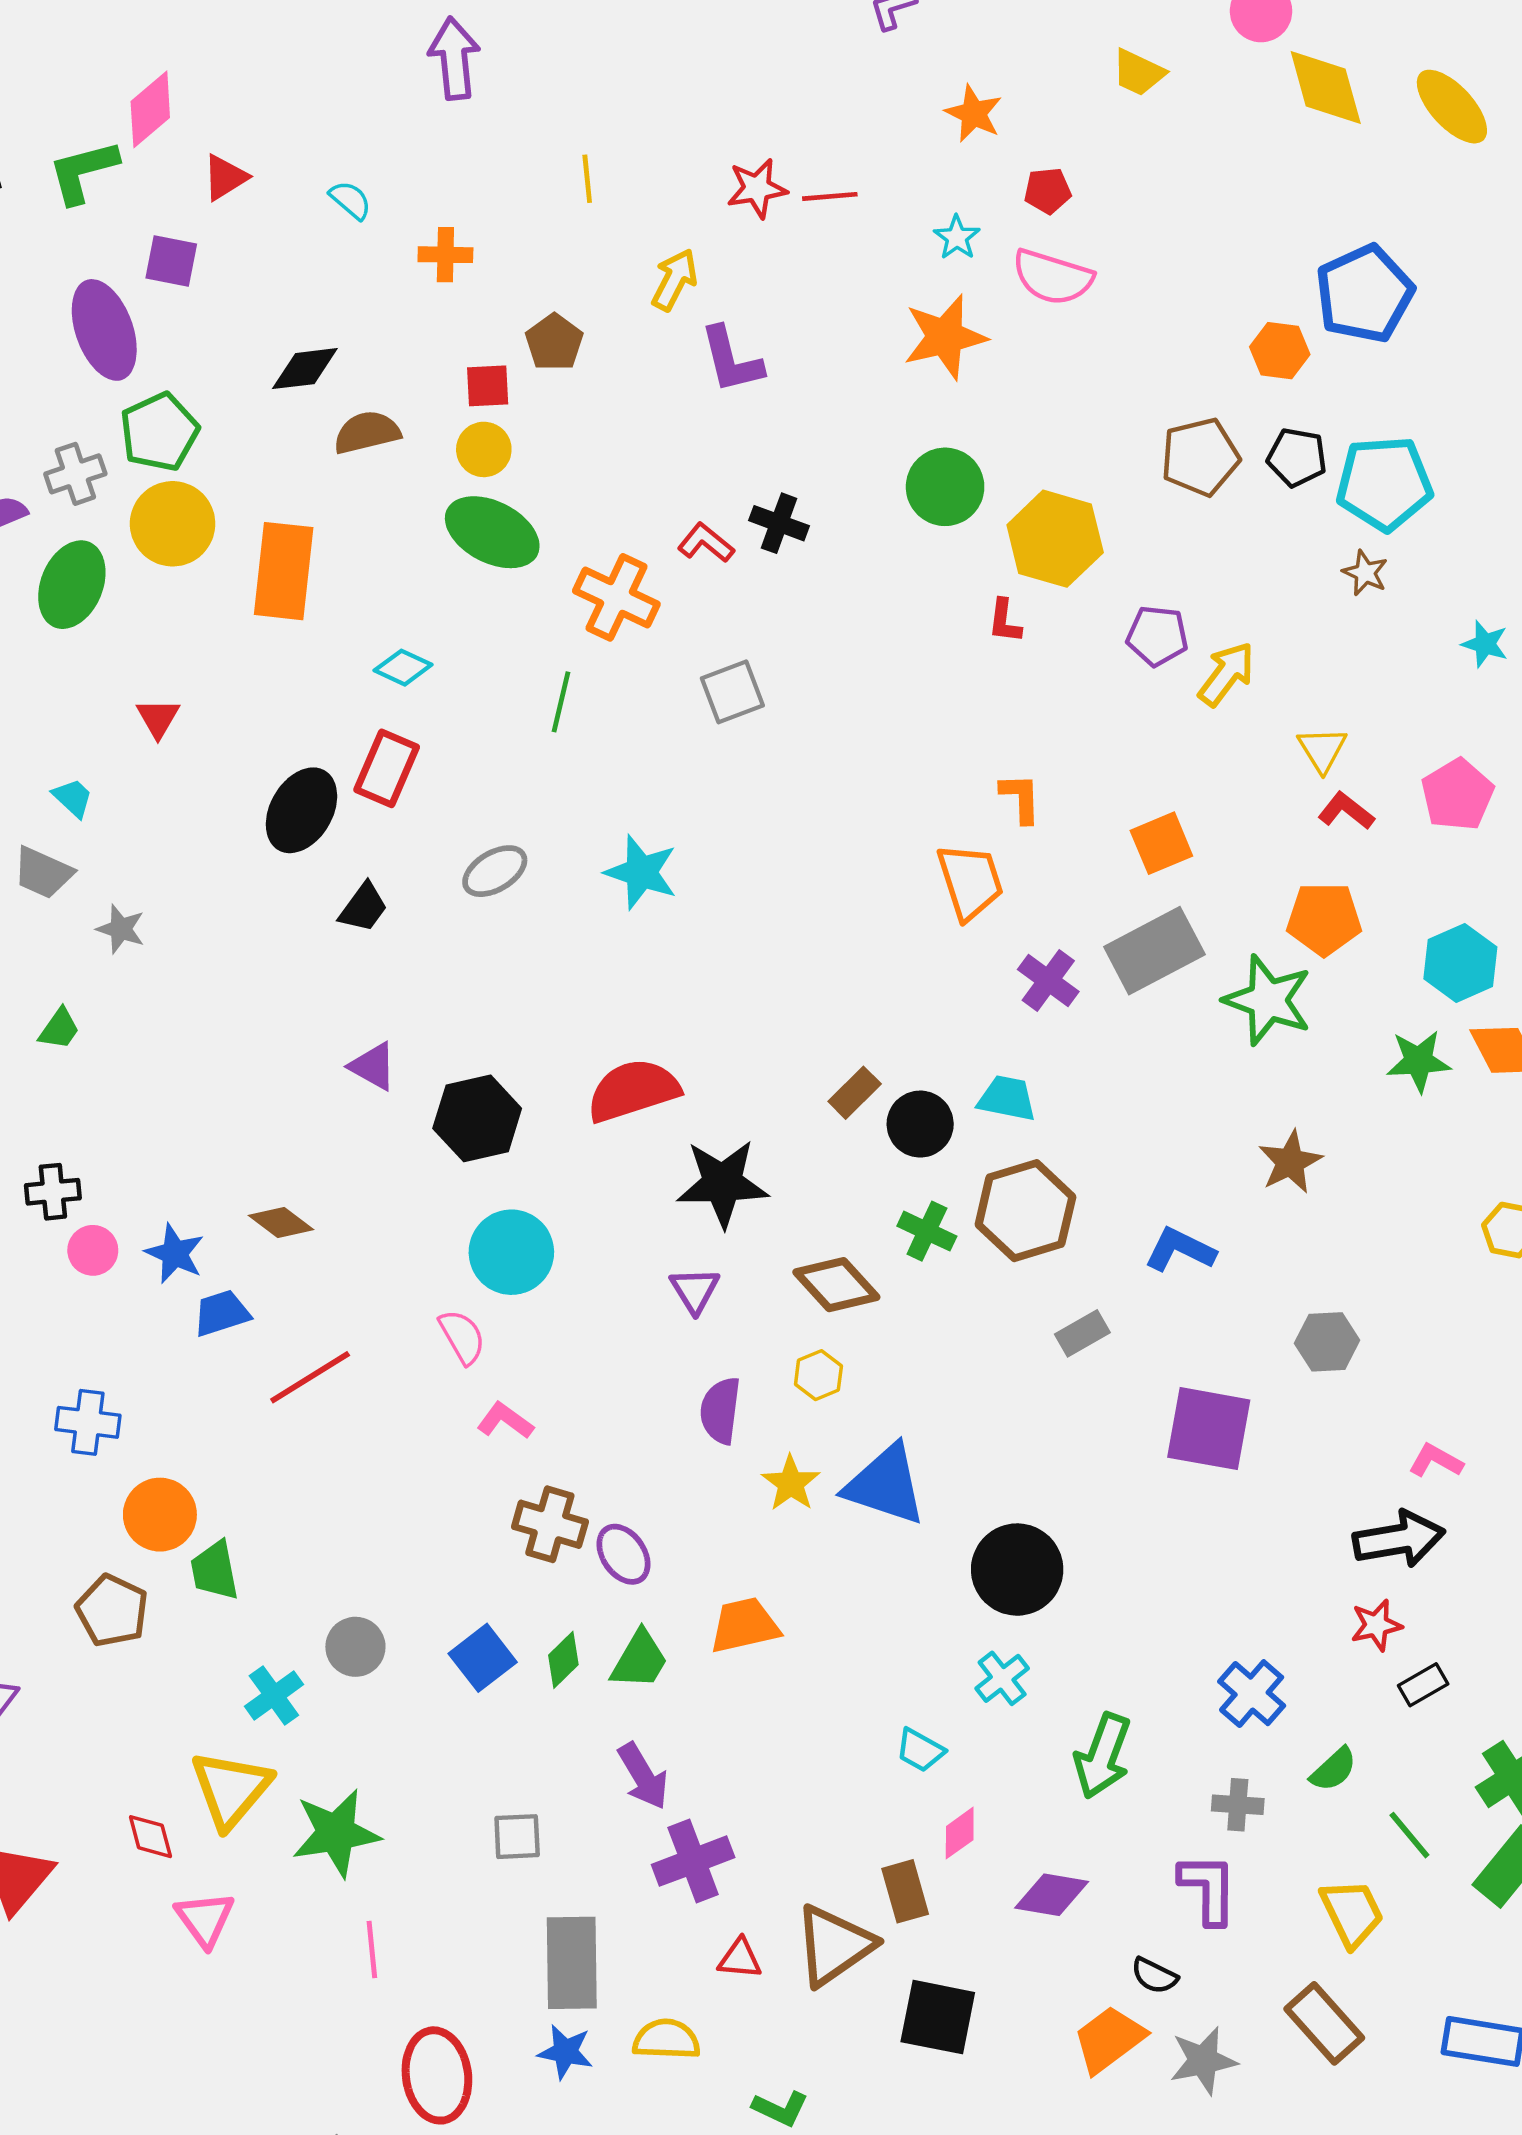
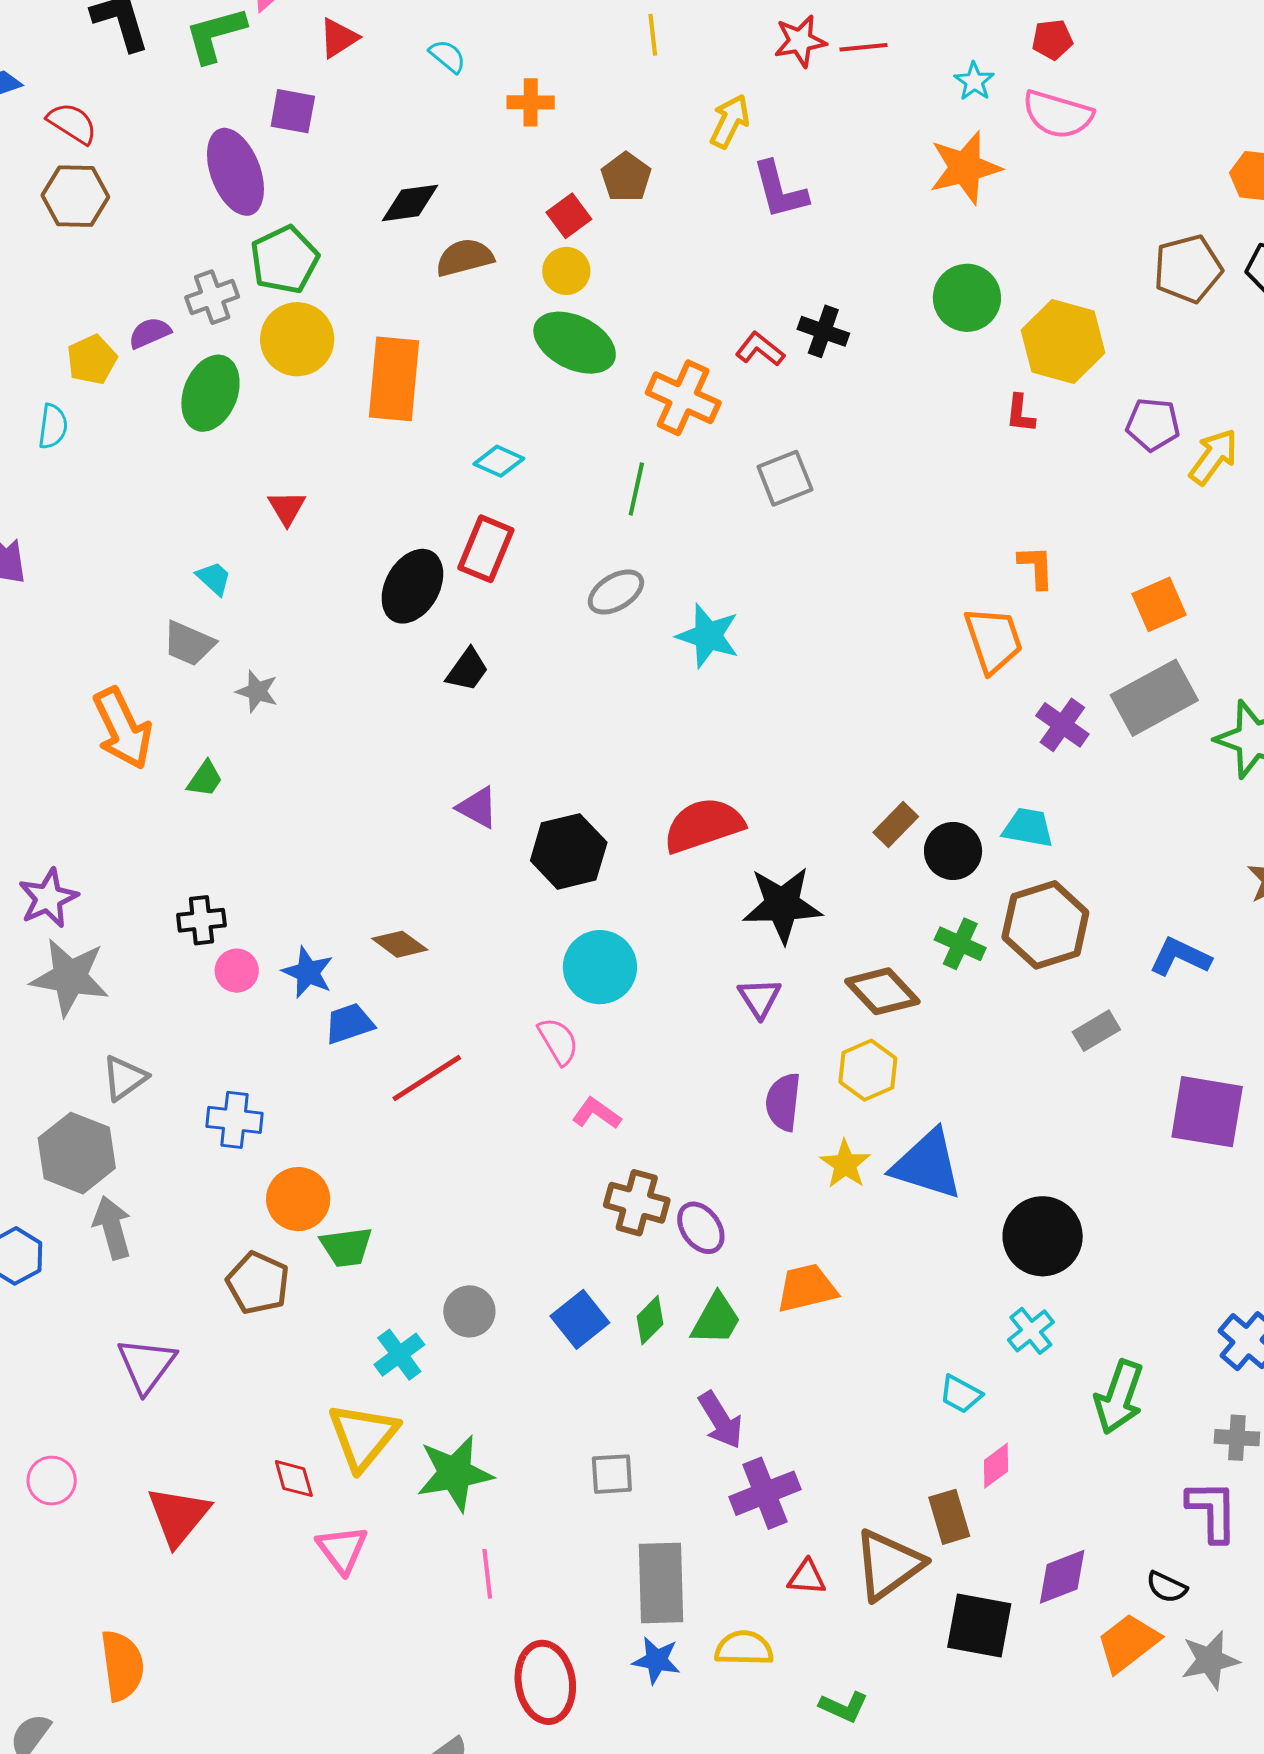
red square: (488, 386) -> (569, 216), turned -33
gray ellipse: (495, 871) -> (616, 592), moved
yellow hexagon: (818, 1375) -> (868, 1070), size x1.4
green trapezoid: (215, 1571) -> (346, 1247), turned -86
purple diamond: (1052, 1895) -> (1062, 1577), moved, turned -30

